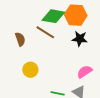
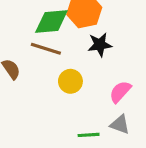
yellow circle: (30, 70) -> (70, 81), moved

